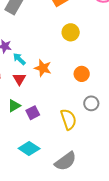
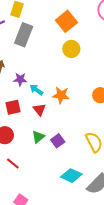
yellow circle: (71, 32) -> (71, 49), moved
cyan diamond: (29, 149) -> (71, 176), moved

